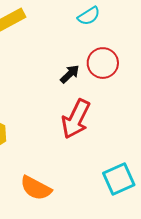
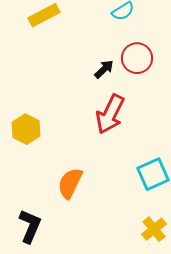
orange semicircle: (36, 188) -> (70, 183), turned 88

